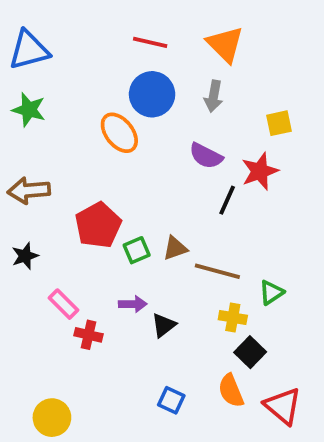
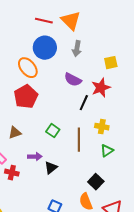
orange triangle: (225, 44) -> (71, 21), moved
red pentagon: (98, 225) -> (26, 97), moved
brown triangle: (175, 248) -> (15, 133), moved
green square: (137, 250) -> (53, 131), moved, turned -32
brown line: (217, 271) -> (79, 140), turned 75
yellow cross: (233, 318) -> (102, 127), moved

